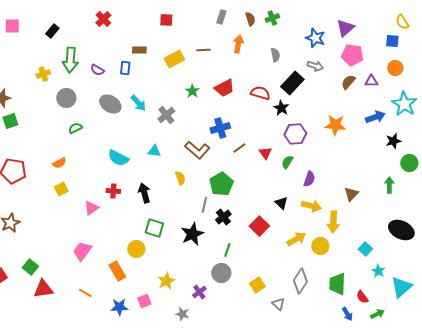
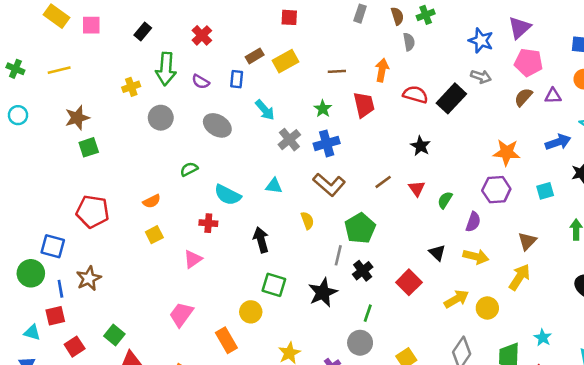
red cross: (103, 19) -> (202, 35), moved
orange arrow: (238, 44) -> (382, 70), moved
brown rectangle: (139, 50) -> (255, 56), turned -32
brown line: (203, 50) -> (337, 71), moved
gray semicircle: (275, 55) -> (409, 42), moved
yellow rectangle: (174, 59) -> (285, 61), moved
red trapezoid: (224, 88) -> (364, 105), turned -75
red semicircle: (260, 93) -> (415, 95), moved
cyan arrow: (138, 103) -> (265, 110), moved
black star: (281, 108) -> (420, 146), moved
green semicircle: (75, 128) -> (189, 169), moved
blue cross: (220, 128) -> (327, 143), moved
purple hexagon: (295, 134) -> (496, 190), moved
red cross: (113, 191) -> (208, 223), moved
yellow arrow: (333, 222) -> (520, 277), moved, turned -150
cyan square: (365, 249) -> (545, 191), moved, turned 32
cyan star: (378, 271) -> (543, 338), moved

